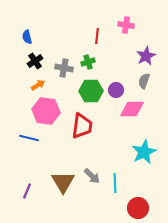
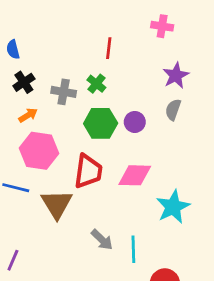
pink cross: (126, 25) -> (162, 26), moved
green cross: (88, 62) -> (96, 84), turned -32
pink diamond: (132, 109) -> (135, 175), moved
brown triangle: (63, 182) -> (57, 204), moved

